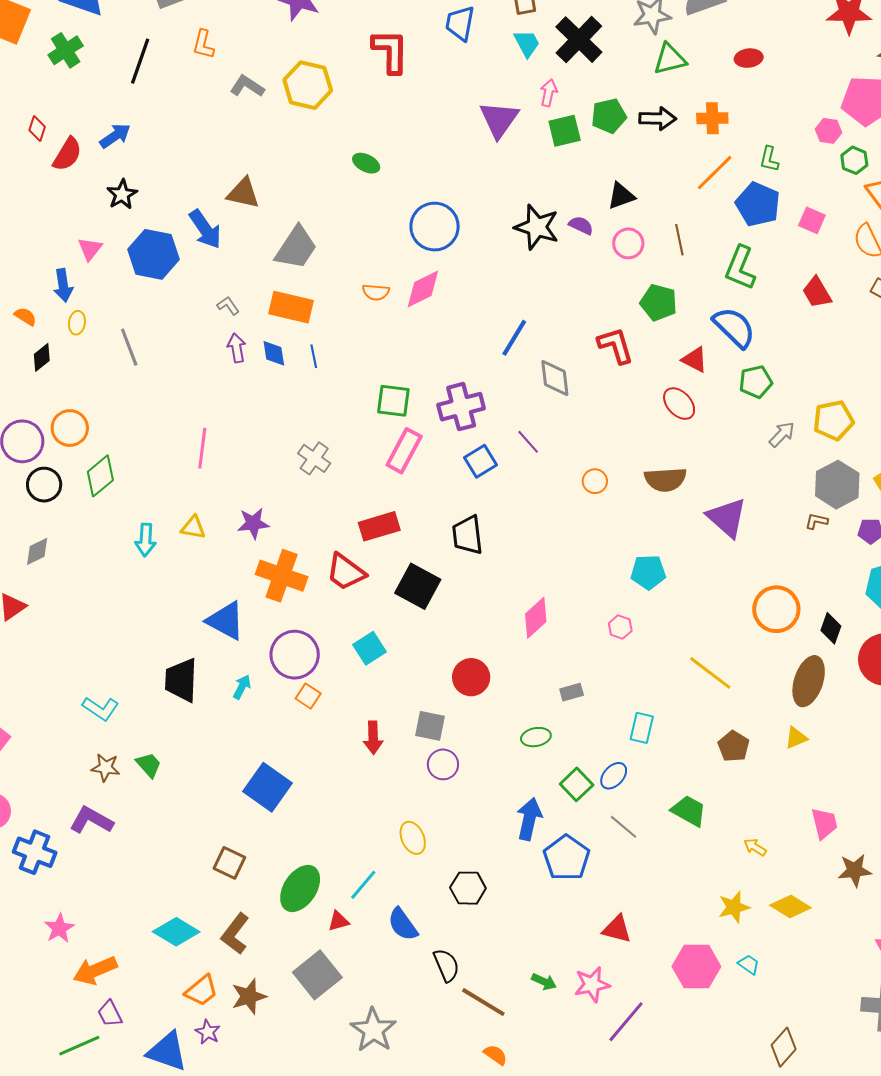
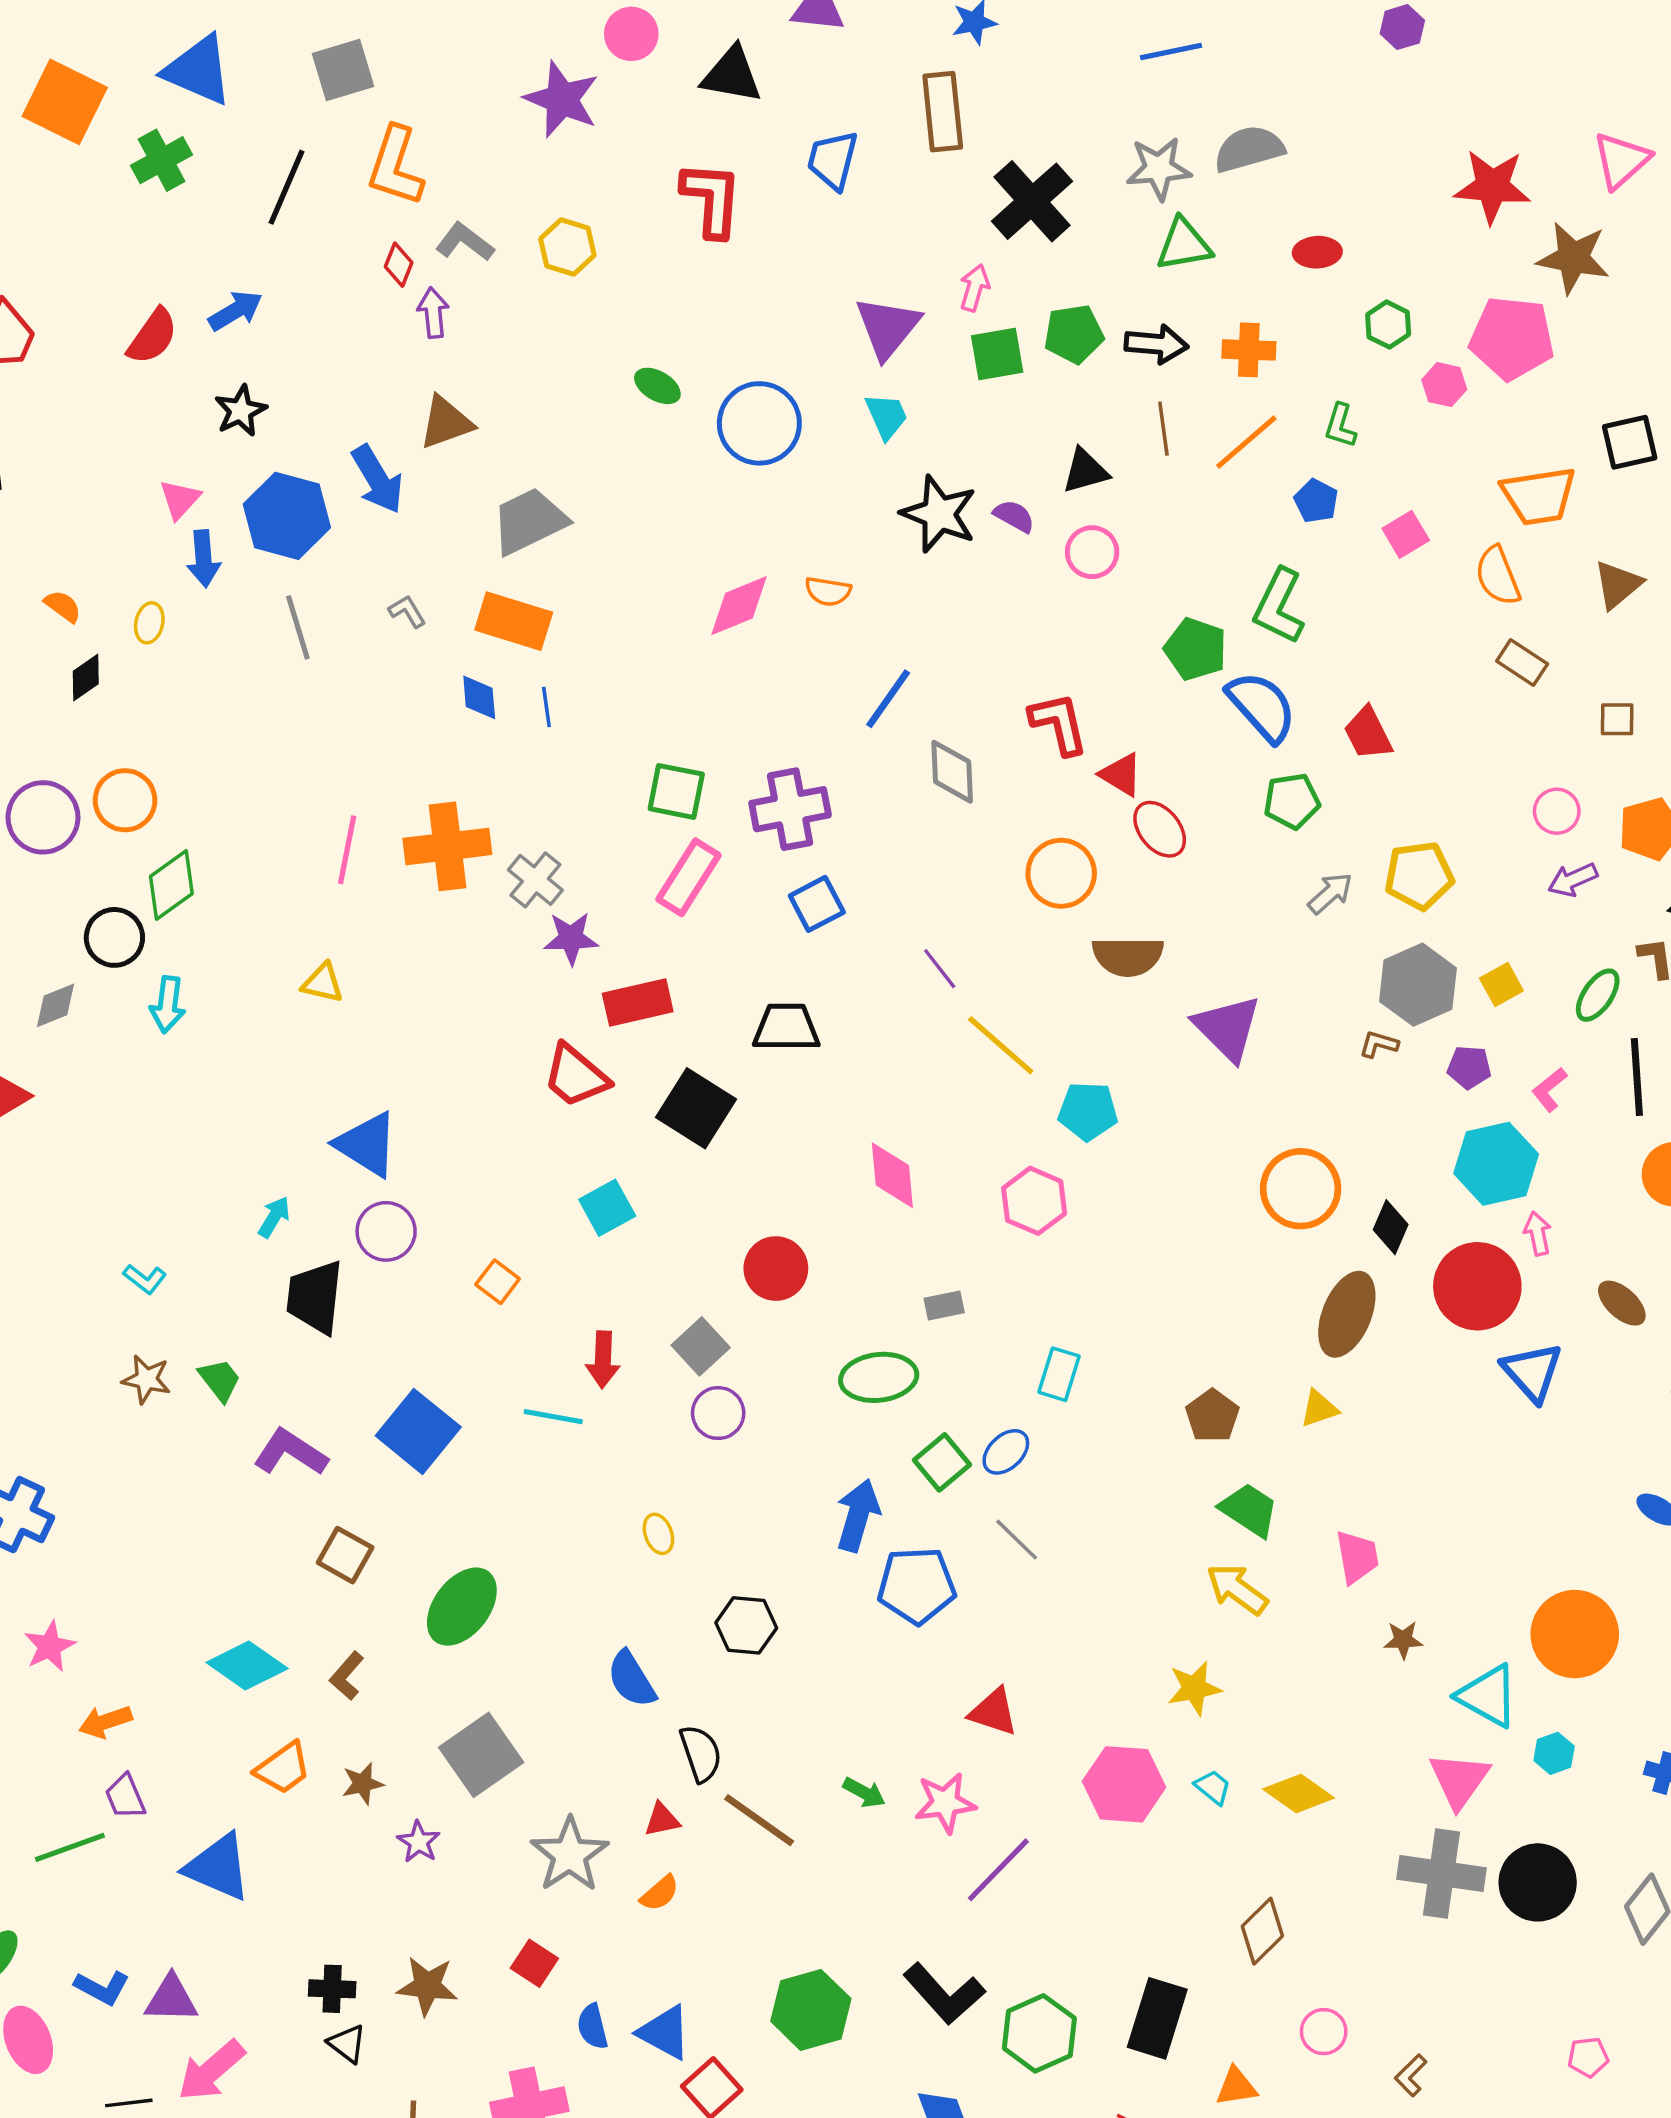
cyan trapezoid: (527, 43) -> (887, 416), moved
orange L-shape: (203, 44) -> (395, 166), size x1.6
yellow hexagon: (308, 85) -> (567, 247), size x0.7
red diamond: (37, 129) -> (399, 265), moved
green hexagon: (854, 160) -> (1388, 325), moved
brown triangle: (243, 193) -> (446, 422), turned -36
blue pentagon: (758, 204) -> (1316, 501), size x0.6
pink square: (812, 220) -> (1406, 534), turned 32
blue circle: (435, 227) -> (759, 423), moved
brown line: (679, 240) -> (1163, 429), moved
gray trapezoid: (296, 248) -> (529, 521), turned -153
blue arrow: (63, 285) -> (204, 559), moved
orange semicircle: (376, 292) -> (828, 591), moved
red trapezoid: (817, 292) -> (1368, 733), moved
green pentagon: (659, 303) -> (1196, 649), moved
gray line: (129, 347) -> (298, 627), moved
purple arrow: (237, 348) -> (433, 313), moved
red triangle: (695, 360) -> (1121, 775), moved
purple line: (528, 442) -> (940, 969), moved
orange circle: (595, 481) -> (1061, 873), moved, size x1.6
black circle: (44, 485) -> (114, 937), moved
purple star: (253, 523) -> (571, 938), moved
black trapezoid: (468, 535) -> (786, 1027), turned 93
cyan arrow: (146, 540) -> (168, 1004), moved
orange cross: (282, 576) -> (447, 846), moved, turned -30
pink diamond: (536, 618) -> (892, 1175), turned -57
pink hexagon: (620, 627) -> (1034, 1201), size x1.6
purple circle: (295, 655) -> (386, 1231), moved, size x0.7
yellow line: (710, 673) -> (1001, 1045), moved
black trapezoid: (181, 680) -> (315, 1297), moved
cyan arrow: (242, 687) -> (274, 1217), moved
cyan L-shape: (101, 709) -> (145, 1279), size x0.7
gray square: (430, 726) -> (701, 1346), turned 32
green ellipse: (536, 737) -> (879, 1377), size x1.5
green trapezoid: (689, 811) -> (1249, 1510), moved
purple L-shape: (91, 820) -> (291, 1452), moved
yellow ellipse: (413, 838) -> (658, 1534), size x0.7
yellow arrow: (755, 847) -> (1237, 1589), size x1.6
blue pentagon: (567, 858) -> (917, 1585), turned 30
brown star: (855, 870) -> (1403, 1640), size x0.7
cyan line: (363, 885) -> (553, 1417), moved, turned 56
yellow diamond: (790, 907) -> (1299, 1794), moved
red triangle: (338, 921) -> (662, 1820), moved
brown L-shape: (235, 934) -> (347, 1676), size x0.7
orange arrow: (95, 970) -> (105, 1722), size x0.7
brown star: (249, 996) -> (363, 1784), size x0.7
purple star: (208, 1032) -> (419, 1842), moved
orange semicircle: (495, 1055) -> (660, 1893), moved, turned 100

